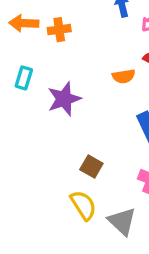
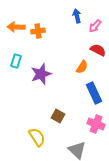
orange semicircle: (124, 76) -> (82, 67), moved, turned -48
yellow semicircle: (83, 205) -> (37, 137), moved

